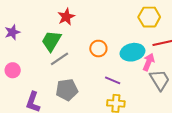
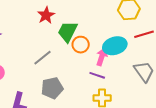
green trapezoid: (51, 41) -> (67, 32), moved
pink arrow: (149, 62) -> (102, 57), moved

